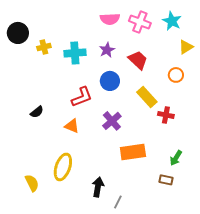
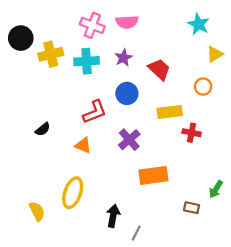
pink cross: (140, 22) -> (92, 25), moved
yellow cross: (44, 47) -> (51, 54), size x1.5
yellow rectangle: (147, 97) -> (170, 112), turned -55
green arrow: (176, 158) -> (216, 189), moved

